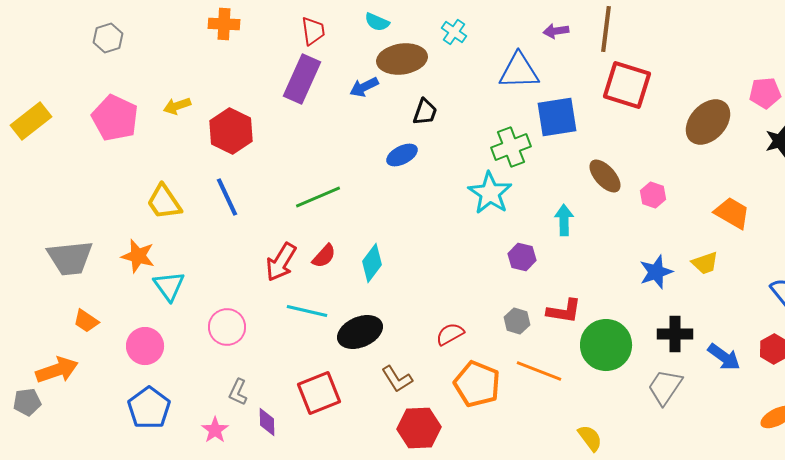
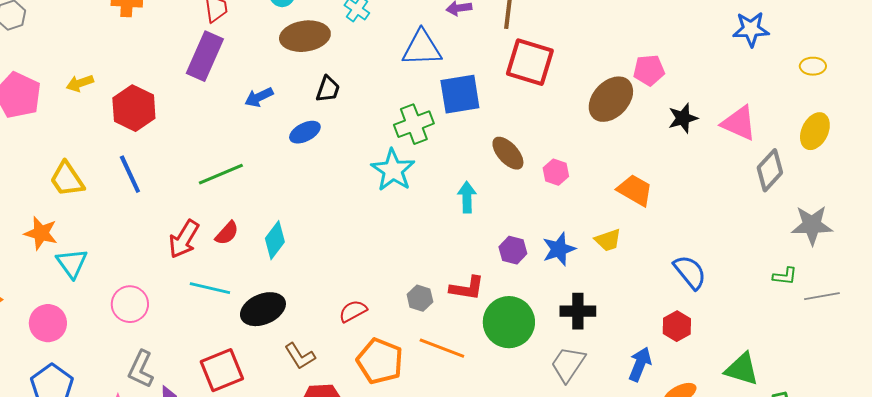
blue arrow: (364, 87) -> (259, 97), moved
pink pentagon: (765, 93) -> (649, 70), moved
purple hexagon: (522, 257) -> (513, 250), moved
blue arrow: (724, 357) -> (640, 364), moved, turned -104
gray L-shape: (238, 392) -> (141, 369), size x1.4

